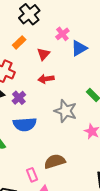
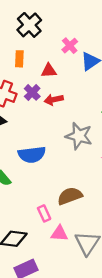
orange rectangle: (19, 42) -> (19, 59), turned -40
red triangle: (43, 54) -> (49, 71), turned 48
purple cross: (19, 98) -> (32, 92), moved

